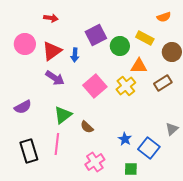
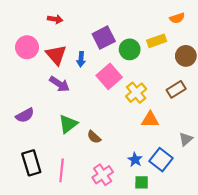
yellow rectangle: (145, 38) -> (157, 41), turned -48
red triangle: (52, 51) -> (56, 55), turned -35
orange triangle: (139, 66) -> (150, 120), moved
pink square: (95, 86) -> (109, 76), moved
blue star: (125, 139) -> (135, 160), moved
pink line: (57, 144) -> (62, 170), moved

